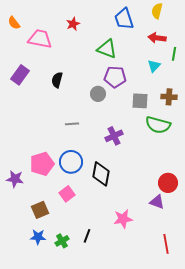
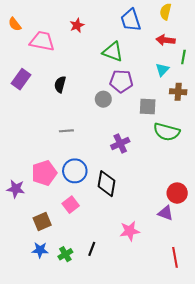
brown cross: (169, 97) -> (178, 92), moved
gray line: (72, 124) -> (66, 131), moved

